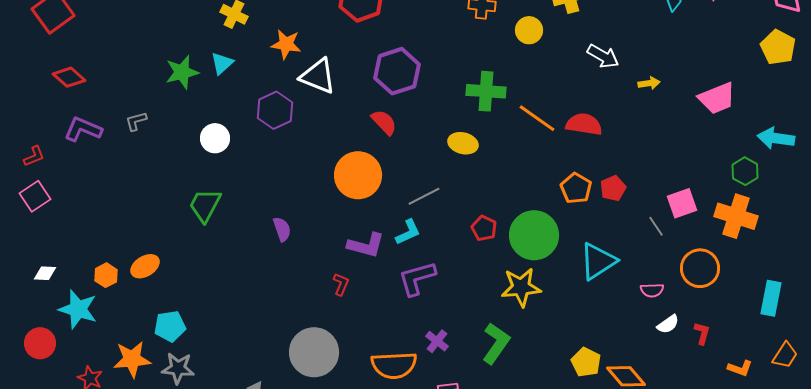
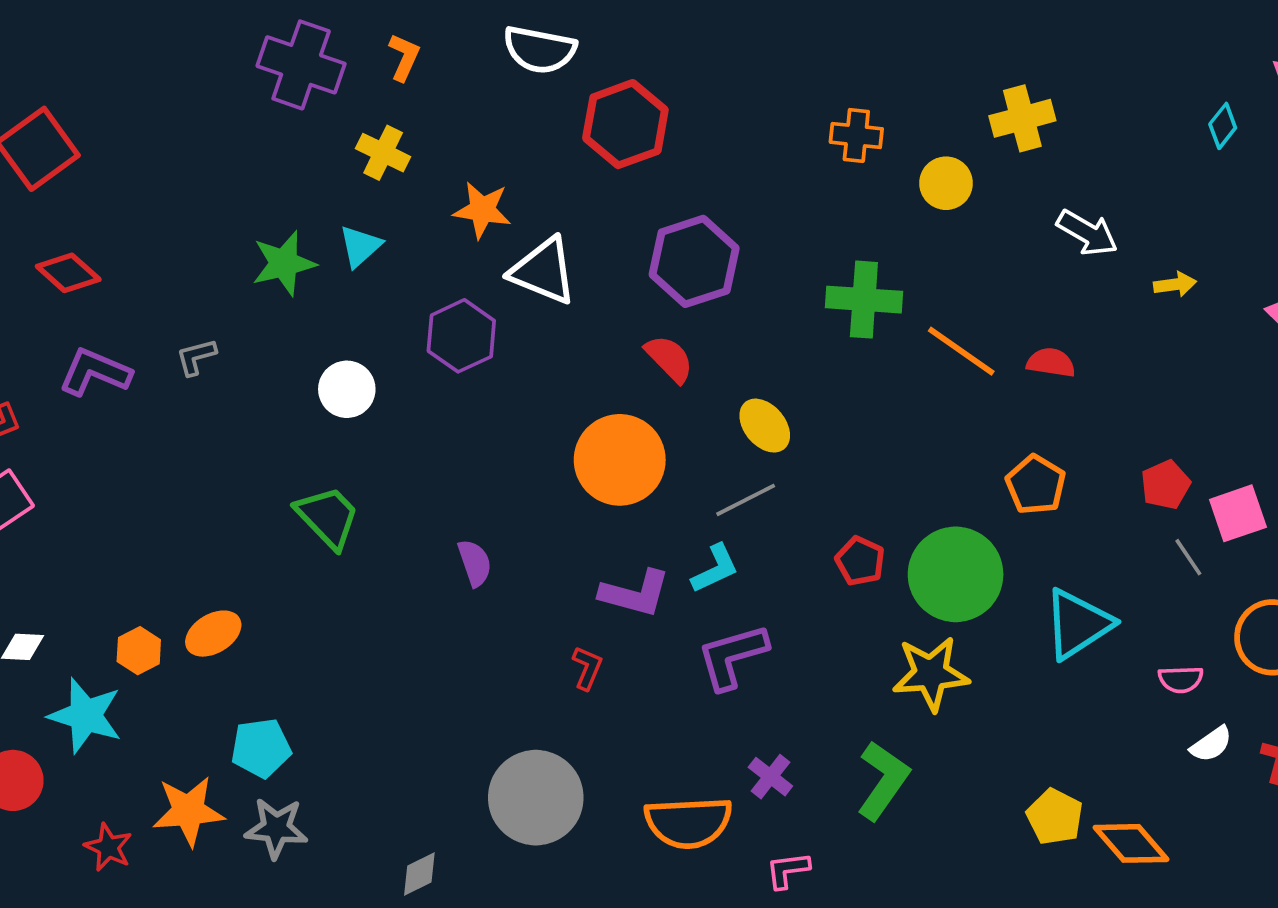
red semicircle: (584, 124) -> (1051, 363), size x0.7
yellow ellipse: (463, 143) -> (765, 426), moved, turned 36
red pentagon: (613, 188) -> (1165, 485), moved
green trapezoid: (205, 205) -> (328, 517), turned 108

